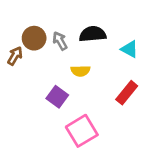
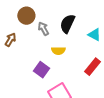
black semicircle: (93, 34) -> (67, 24), turned -60
brown circle: (34, 38) -> (26, 16), moved

